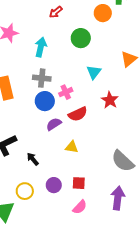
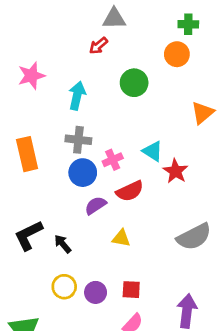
orange circle: (103, 13) -> (177, 54), moved
cyan triangle: (94, 72) -> (153, 151), moved, turned -35
black arrow: (33, 159) -> (63, 244), moved
gray semicircle: (123, 161) -> (194, 237), moved, turned -70
yellow circle: (25, 191) -> (64, 287), moved

